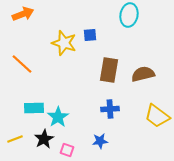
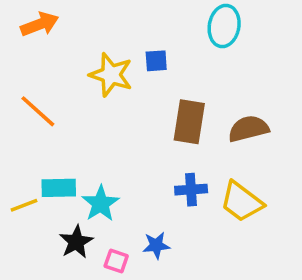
yellow trapezoid: (157, 116) -> (242, 202), moved
yellow line: (15, 139) -> (24, 205), moved
blue star: (100, 141) -> (156, 245), moved

